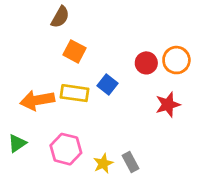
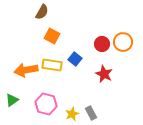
red star: (168, 105) -> (104, 74), moved, turned -30

